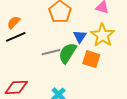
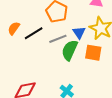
black line: (16, 37) -> (34, 33), moved
gray line: (51, 52) -> (58, 39), moved

